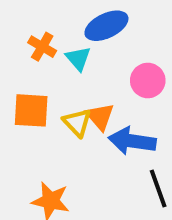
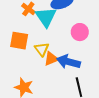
cyan triangle: (78, 58) -> (46, 17), size x1.6
orange triangle: (100, 117) -> (51, 59), moved, turned 42

